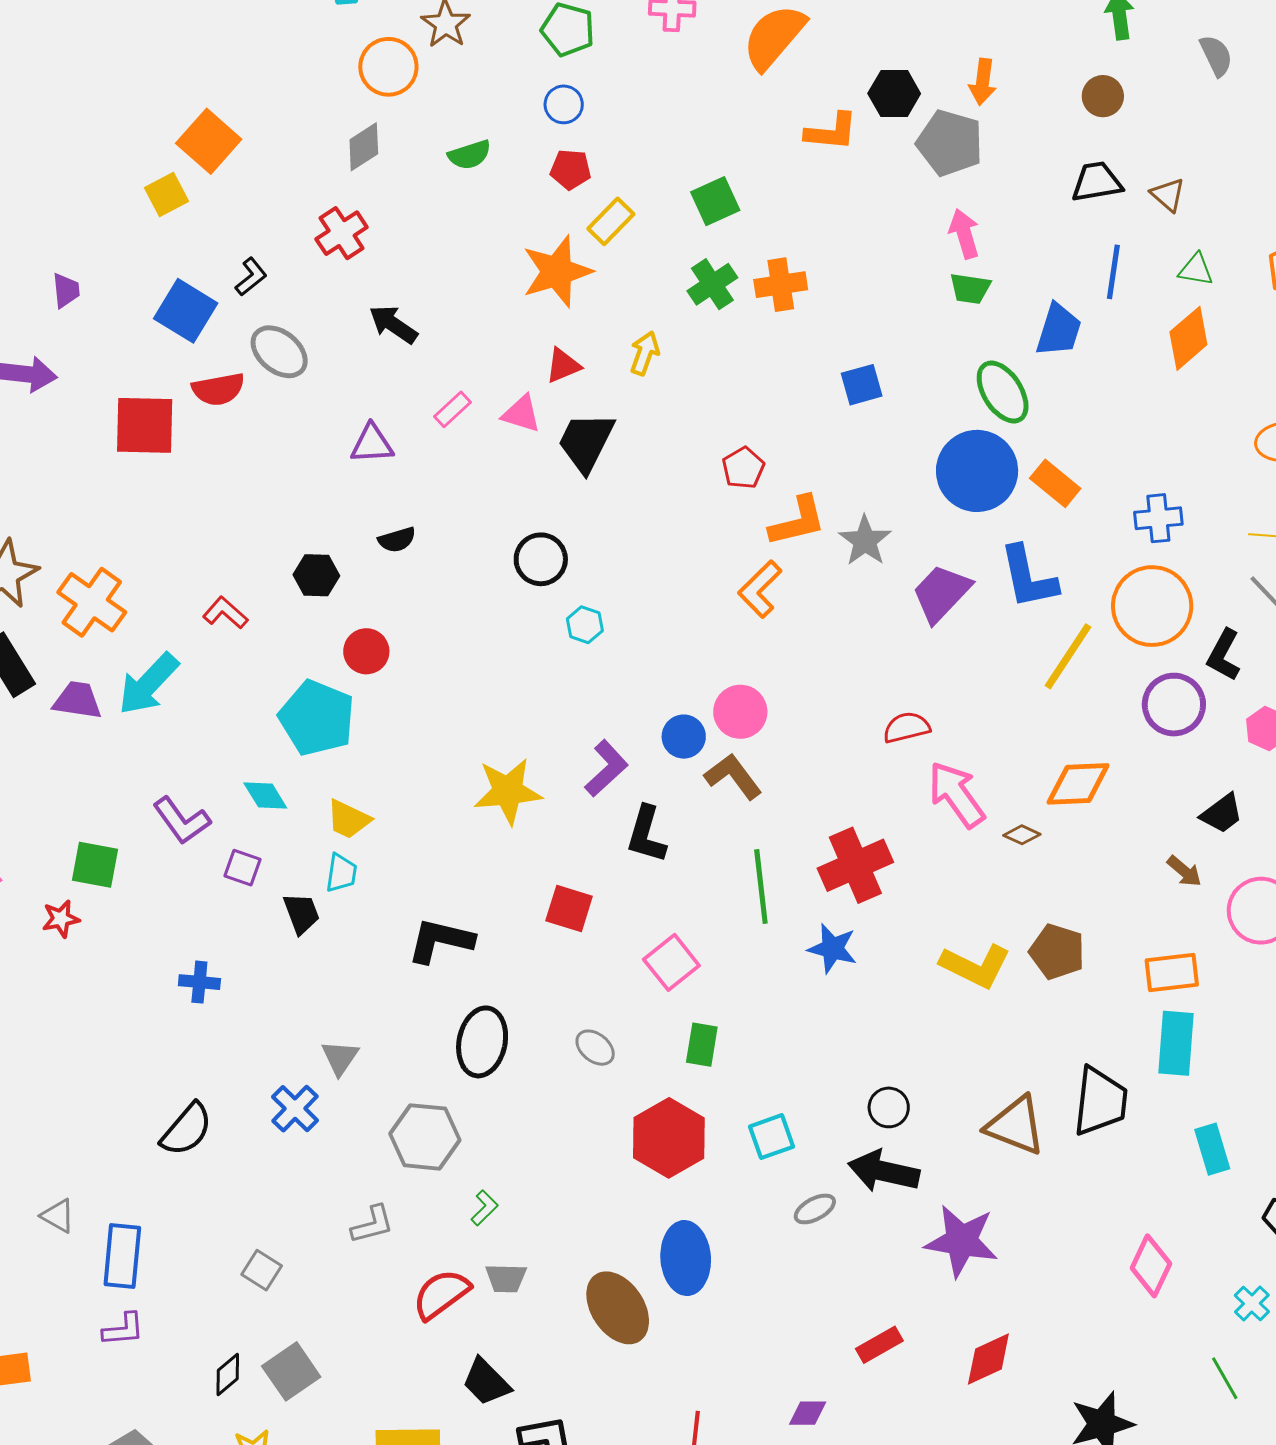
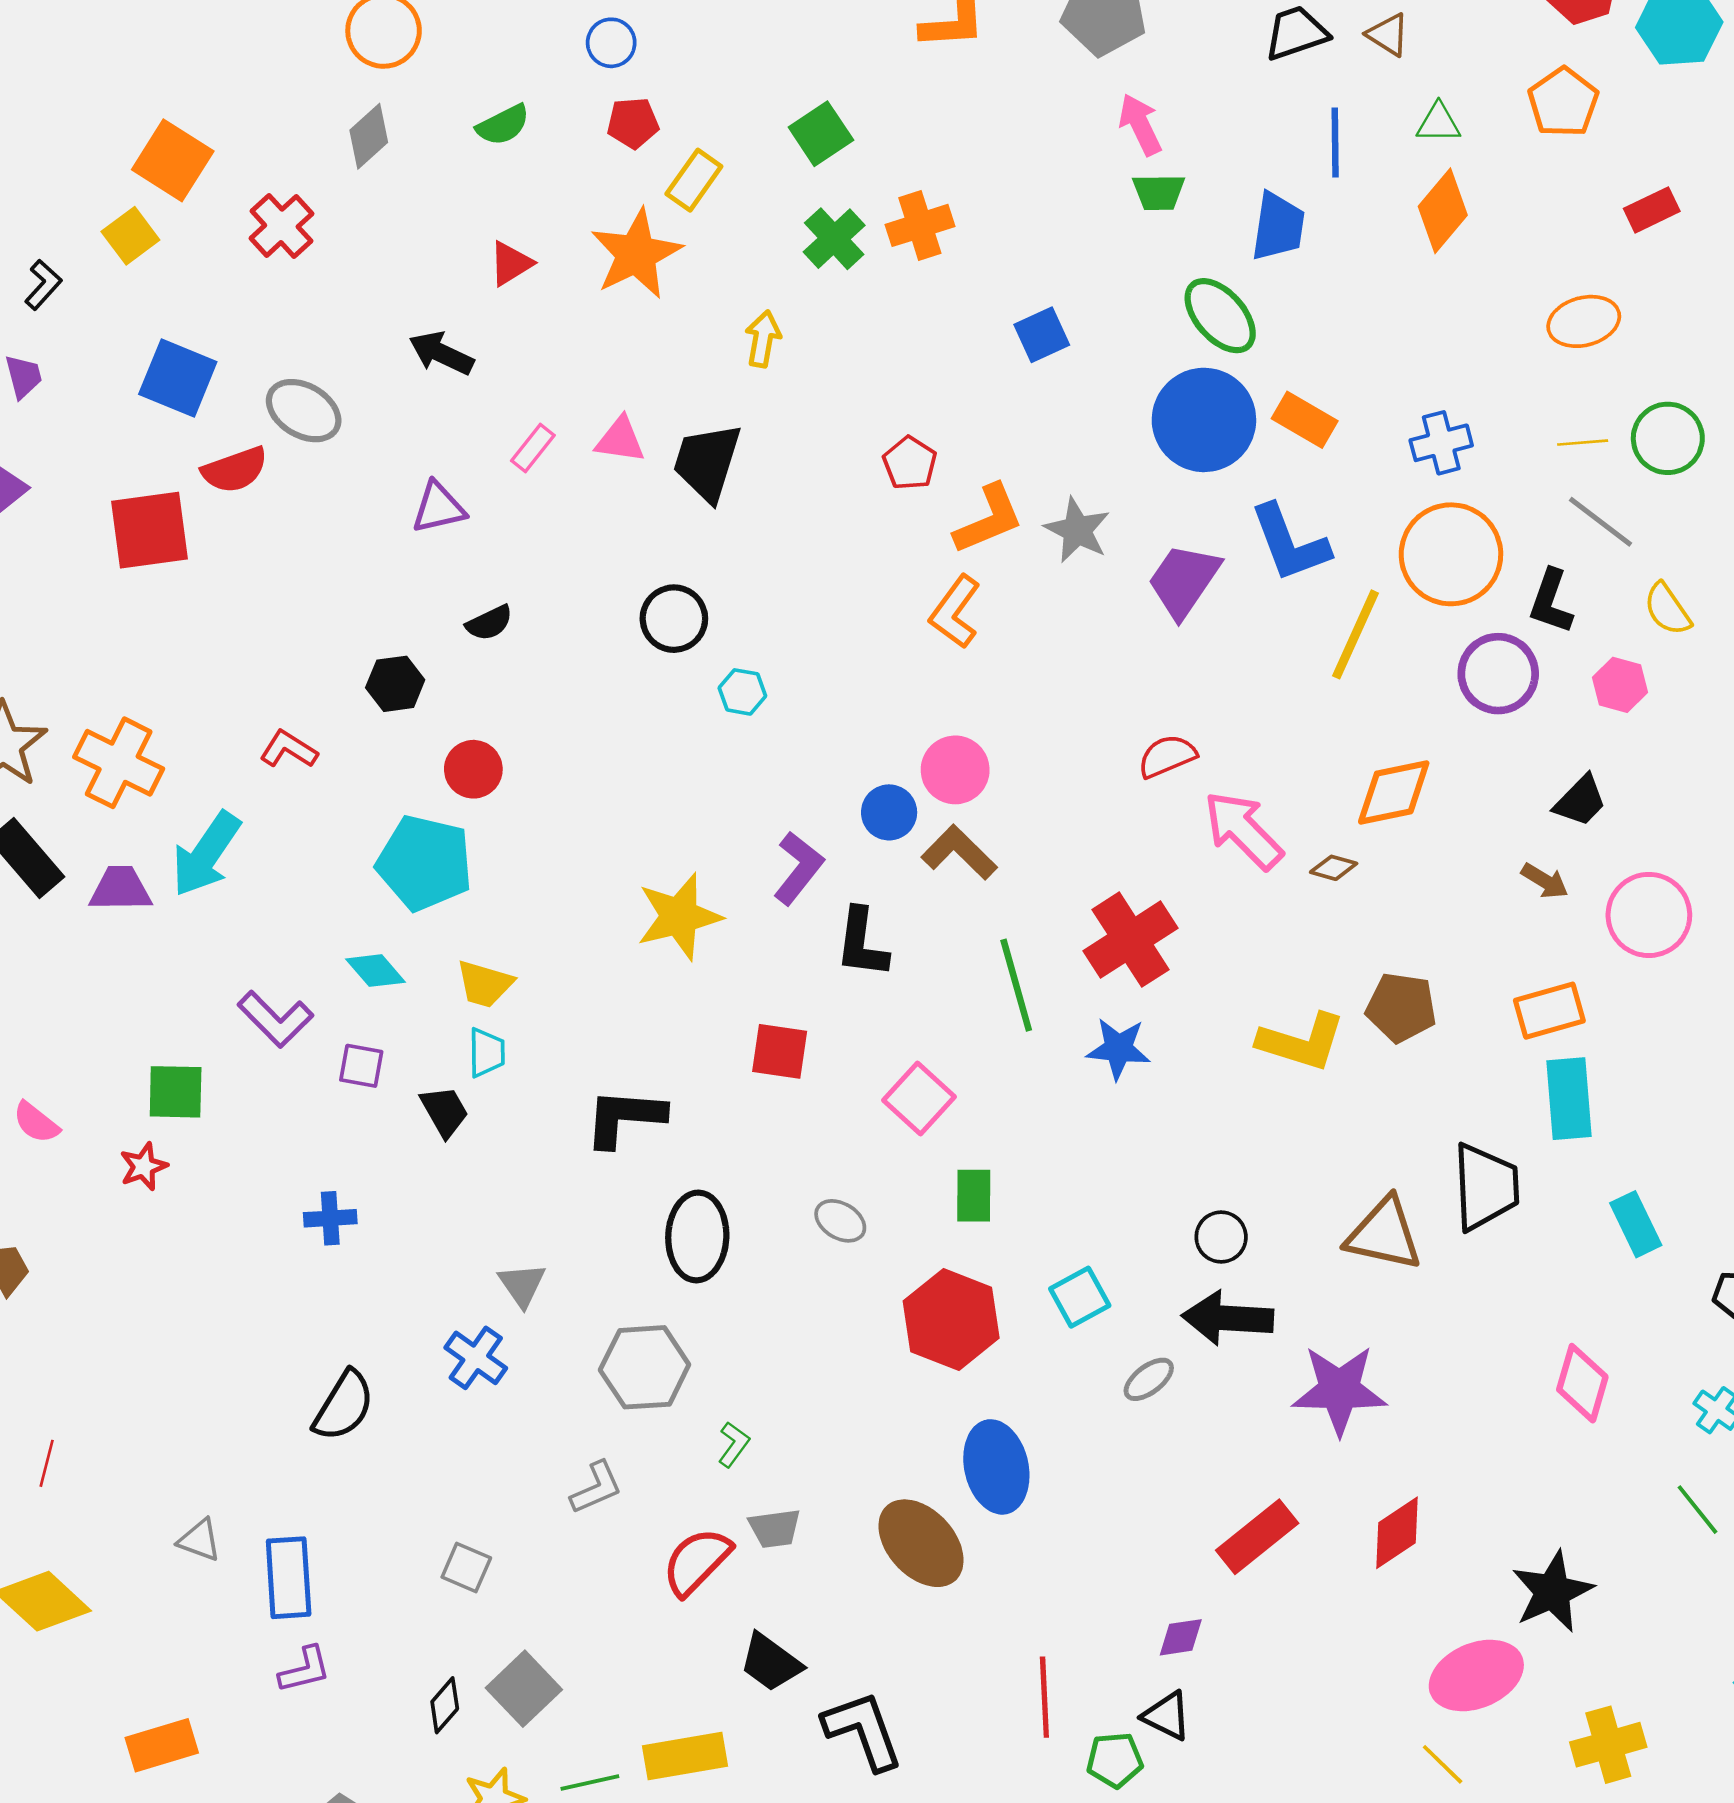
red cross: (342, 233) -> (281, 226), moved
black L-shape: (251, 277) -> (43, 285), moved
red triangle: (563, 366) -> (511, 263), moved
red rectangle: (879, 1345) -> (1257, 1537), size x1.4

